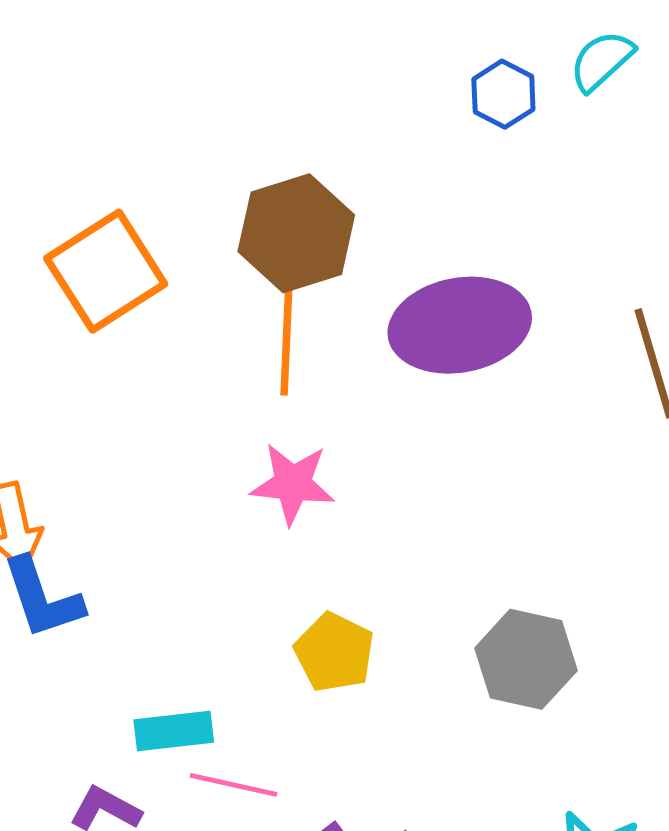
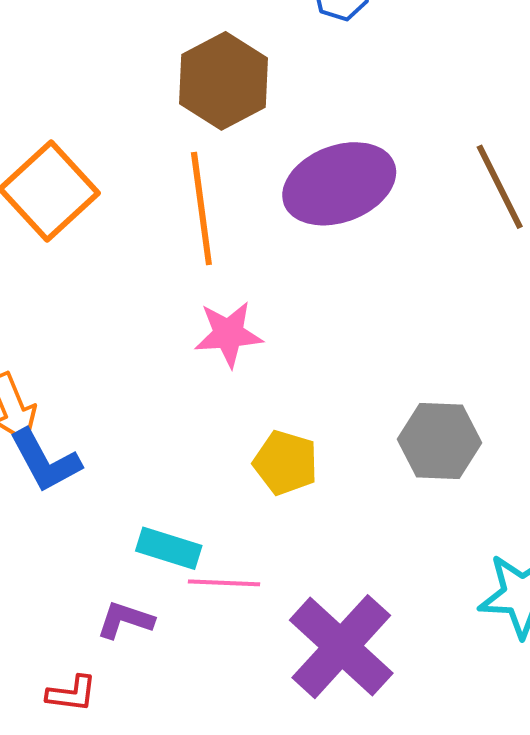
brown hexagon: (296, 233) -> (223, 81), moved
cyan rectangle: (174, 731) -> (169, 548), turned 34

